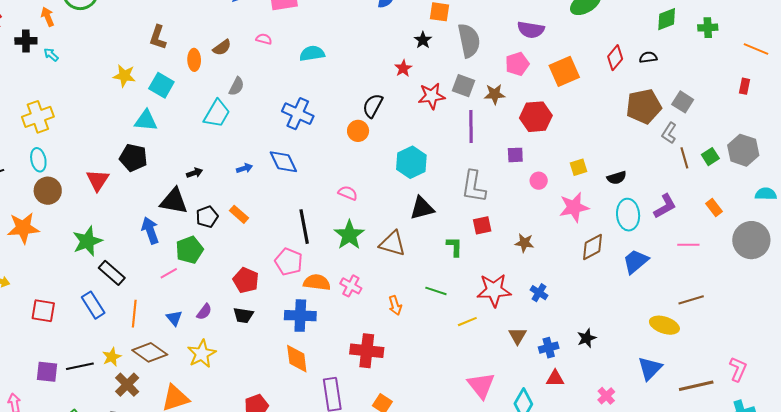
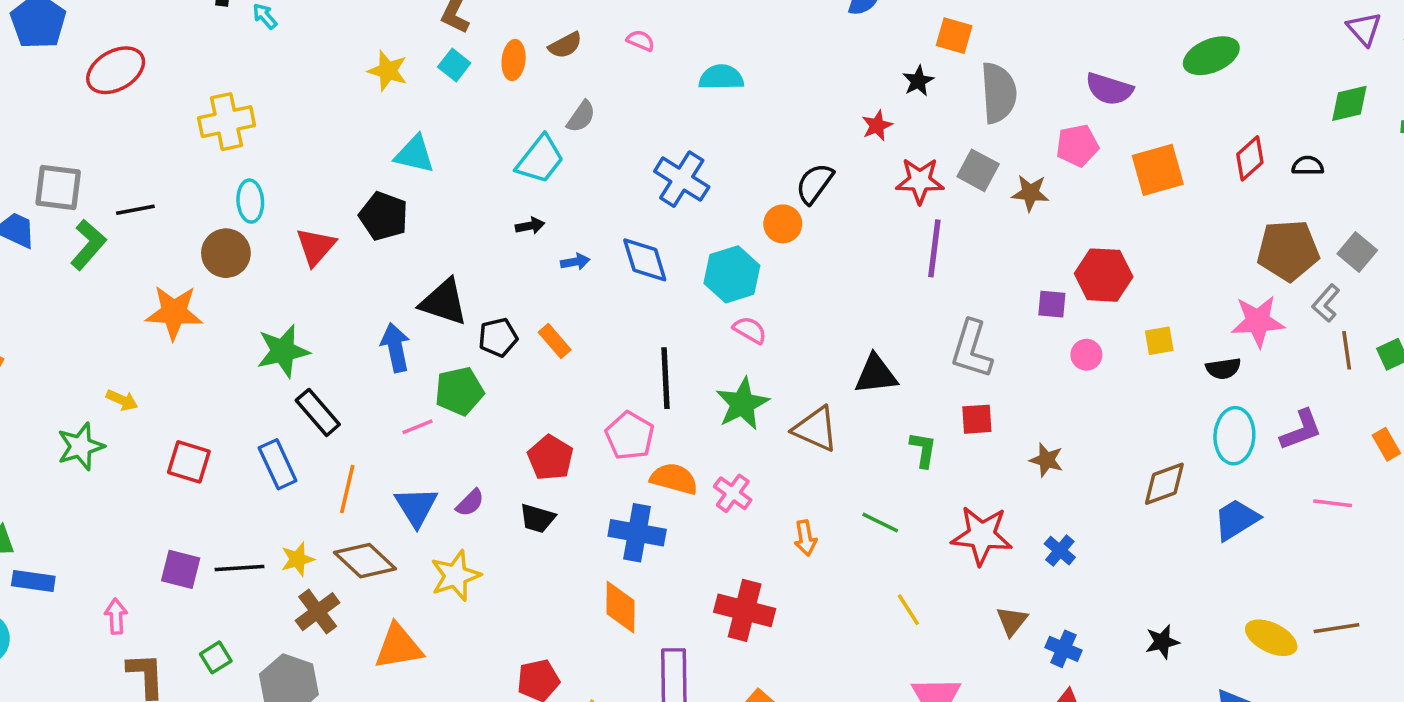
cyan square: (161, 85) -> (454, 65), moved, size x0.7
red hexagon: (536, 117) -> (1104, 275), moved
purple line: (471, 126) -> (934, 248), moved
cyan ellipse: (38, 160) -> (250, 201), moved
cyan hexagon: (411, 162) -> (732, 274), moved
black arrow: (195, 173) -> (530, 226), moved
pink star: (574, 207) -> (1258, 321), moved
brown line: (691, 300) -> (1336, 628), moved
blue triangle: (174, 318) -> (416, 507), size x1.5
yellow line: (467, 322) -> (908, 610), moved, turned 72
black star: (587, 338) -> (1162, 642), moved
blue cross: (549, 348) -> (1063, 649), turned 30

